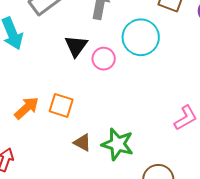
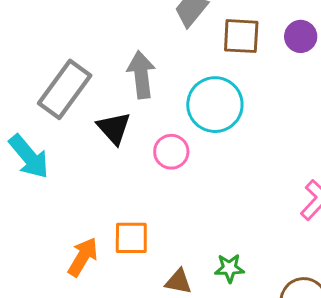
black triangle: (76, 46) -> (114, 128), moved
green star: (118, 144) -> (229, 268), size x0.6

